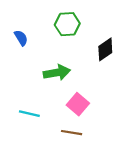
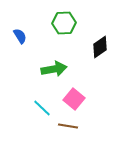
cyan line: (29, 114) -> (42, 108), moved, turned 30

